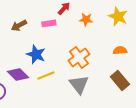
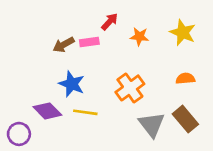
brown arrow: (19, 25) -> (64, 45), moved
yellow line: (46, 75) -> (85, 112), turned 30
gray triangle: (79, 84) -> (152, 125), moved

